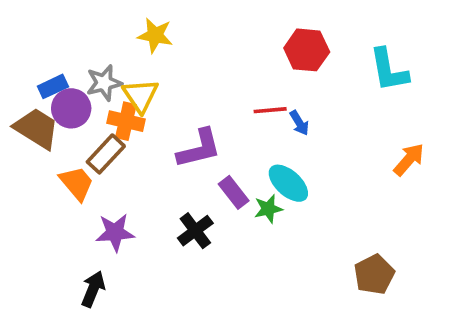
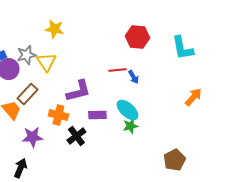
orange cross: (126, 121) -> (58, 115), moved
purple rectangle: (234, 192) -> (97, 115), turned -54
green star: (268, 209) -> (130, 126), moved

